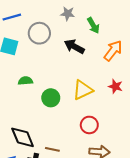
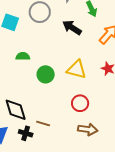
yellow triangle: (83, 90) -> (76, 69), turned 35

